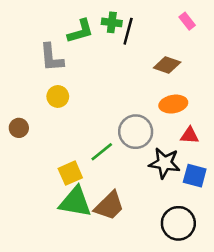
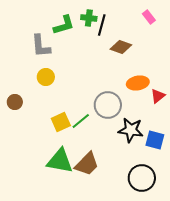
brown diamond: (167, 65) -> (121, 47), moved
red triangle: (190, 135) -> (158, 96), moved, turned -42
yellow square: (70, 173) -> (61, 122), moved

